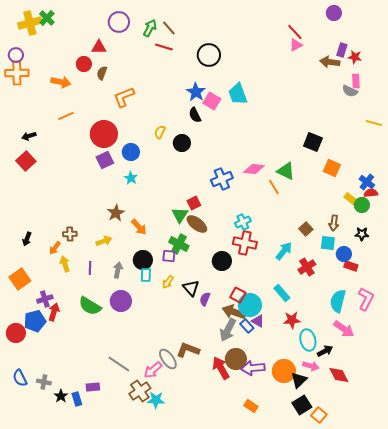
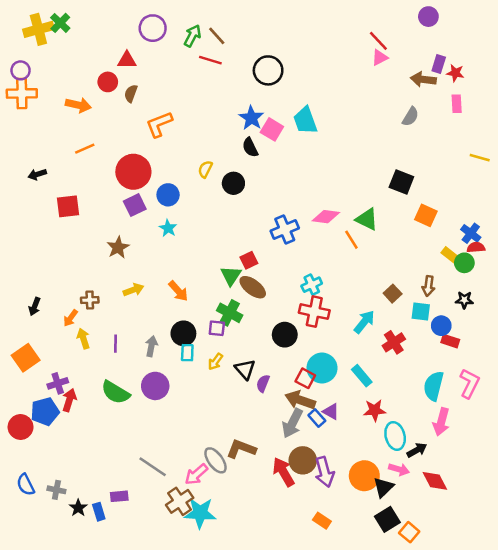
gray semicircle: (350, 91) -> (410, 117), moved, turned -84
red square: (26, 161) -> (68, 206), moved, turned 36
brown star: (116, 213) -> (118, 247), moved
yellow arrow: (104, 241) -> (133, 290), moved
cyan circle: (250, 305) -> (322, 368), moved
pink arrow: (344, 329) -> (441, 422), turned 70
purple arrow: (253, 368) -> (325, 472), turned -100
cyan star: (156, 400) -> (200, 513), size x1.4

